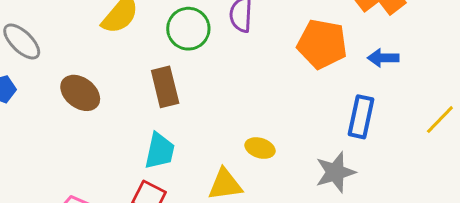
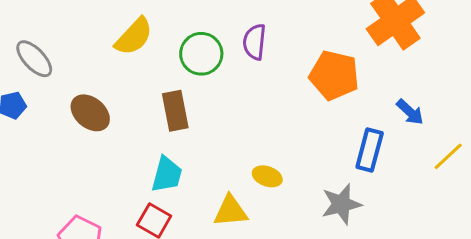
blue arrow: (383, 58) -> (410, 112), moved, turned -140

